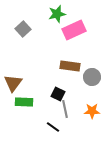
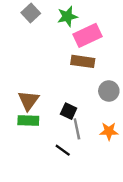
gray square: (23, 29) -> (31, 13), moved
brown rectangle: (70, 66) -> (83, 61), moved
brown triangle: (13, 83) -> (28, 100), moved

